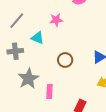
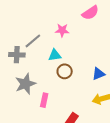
gray line: (17, 21) -> (33, 41), moved
cyan triangle: (38, 38) -> (55, 55), moved, turned -40

